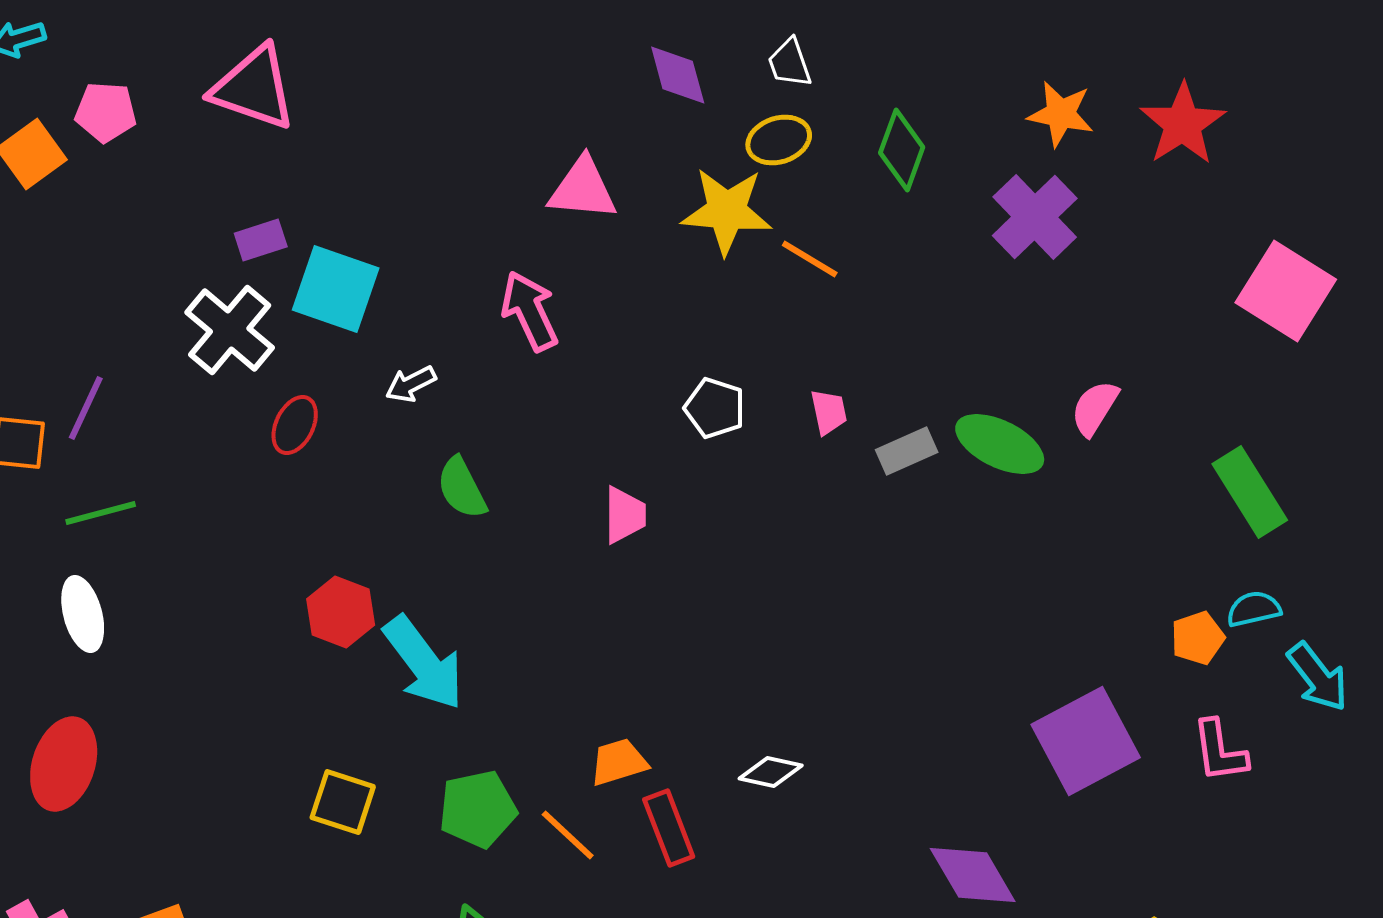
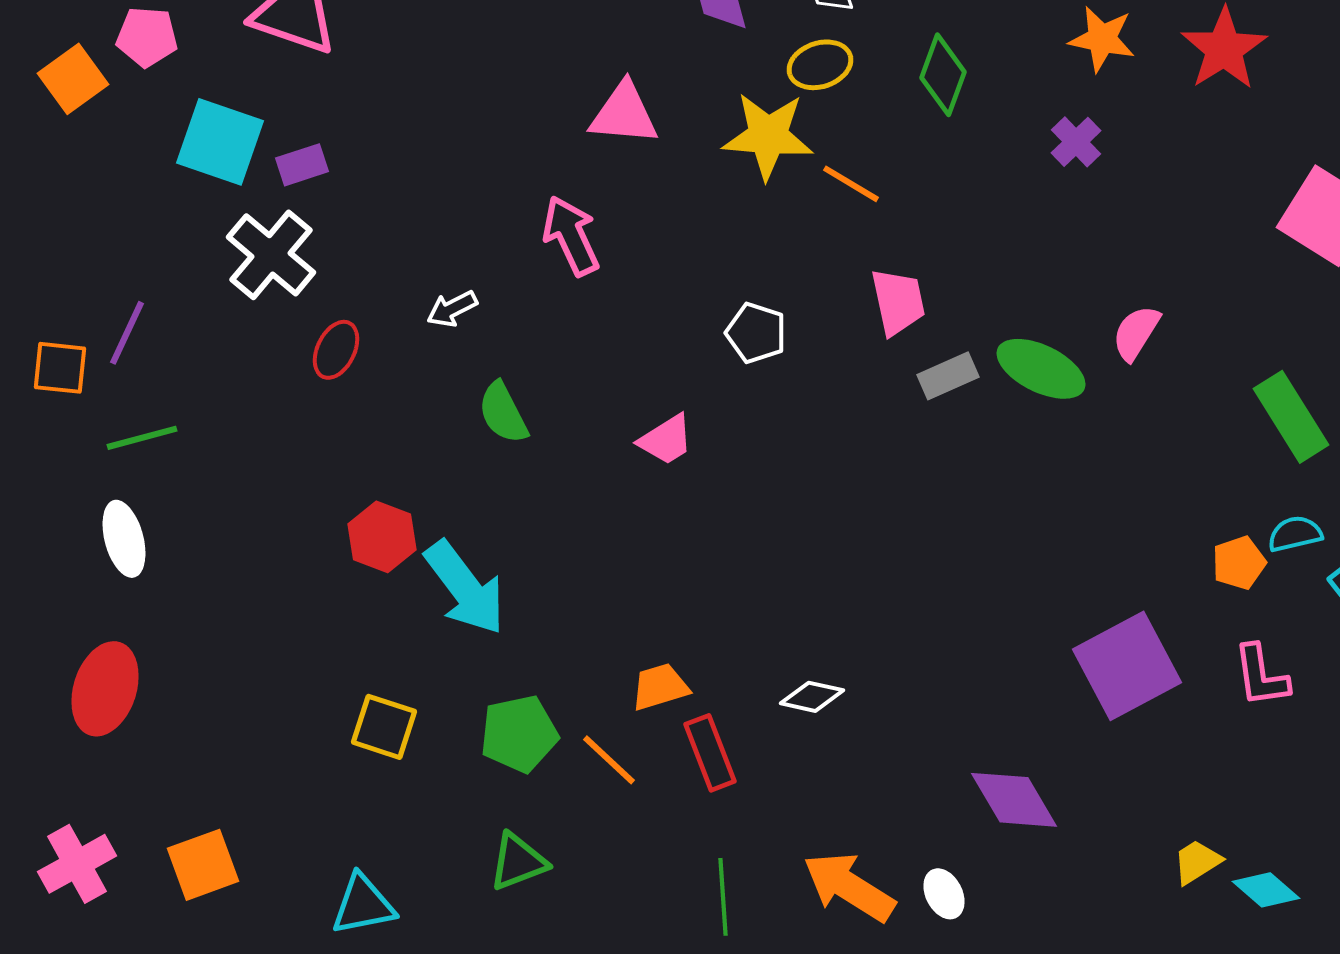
purple cross: (1035, 217) -> (1076, 142), size x0.6
cyan square: (336, 289) -> (220, 142), moved
pink trapezoid: (829, 412) -> (898, 302), moved, size x1.5
pink trapezoid: (625, 515) -> (666, 440), turned 58

